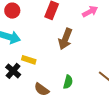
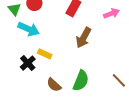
green semicircle: (68, 82) -> (81, 81), size x1.5

